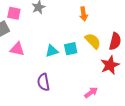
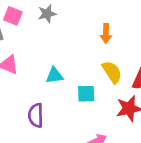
cyan square: (71, 49) -> (86, 94), moved

